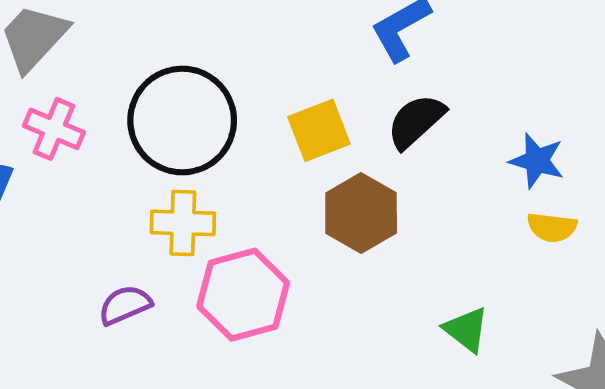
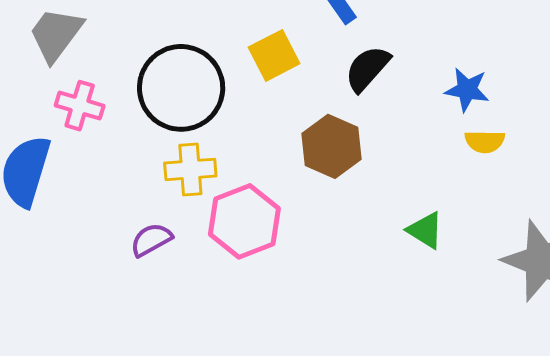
yellow square: (319, 130) -> (274, 55), moved

